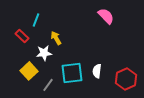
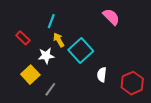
cyan line: (36, 20) -> (51, 21), moved
cyan square: (72, 73) -> (81, 50), moved, turned -35

